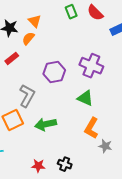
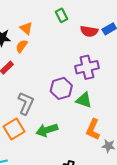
red semicircle: (95, 13) -> (89, 31), moved, turned -30
purple cross: (91, 66) -> (87, 67), turned -30
purple hexagon: (54, 72) -> (61, 88), moved

